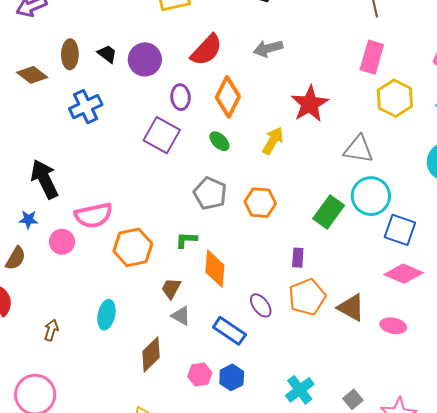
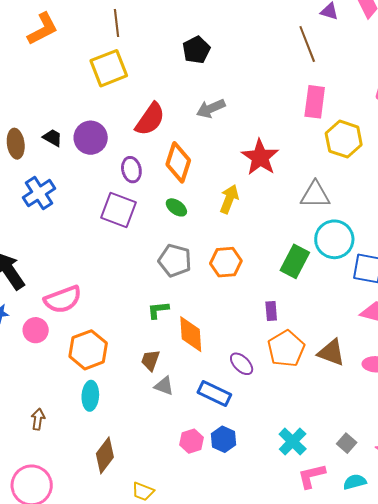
orange hexagon: (133, 247) -> (88, 350), moved
brown diamond: (151, 354) -> (105, 455), moved

